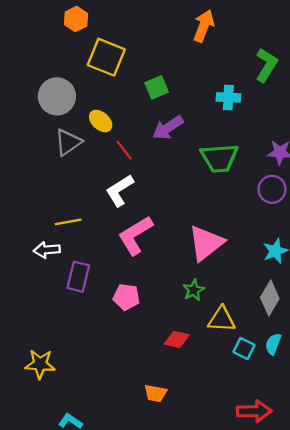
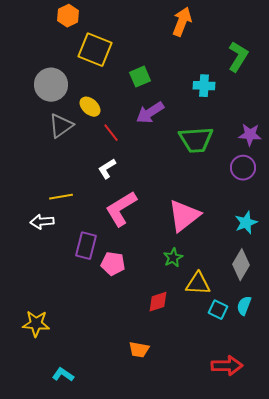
white L-shape: (120, 190) -> (107, 169), size x0.7
purple rectangle: (78, 277) -> (86, 246), moved
red diamond: (177, 339) -> (158, 302), turned -30

